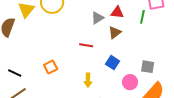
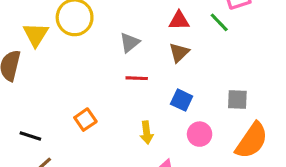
green line: (142, 17) -> (219, 22), turned -48
gray triangle: (97, 18) -> (130, 43), moved
pink circle: (130, 82) -> (200, 134), moved

